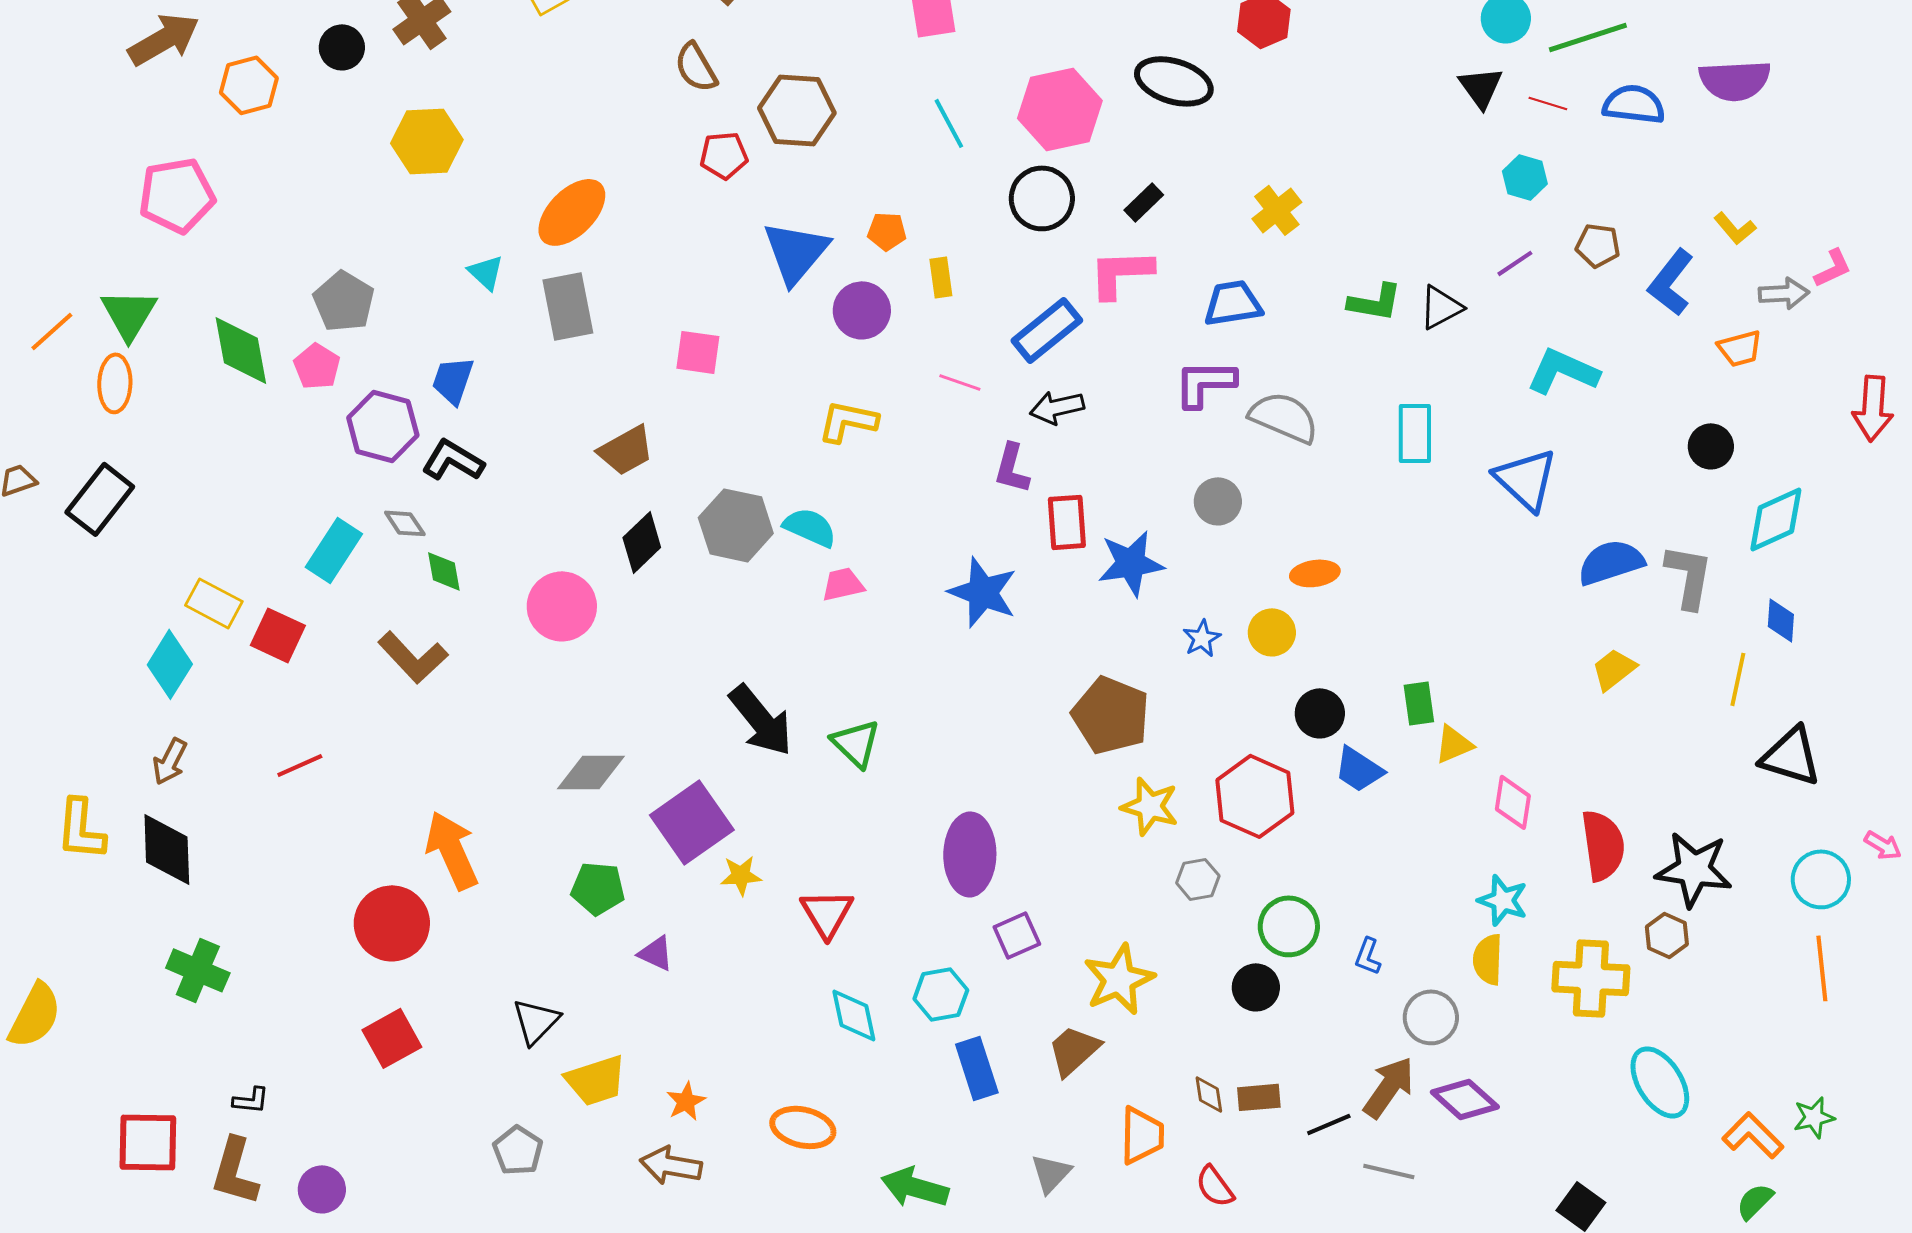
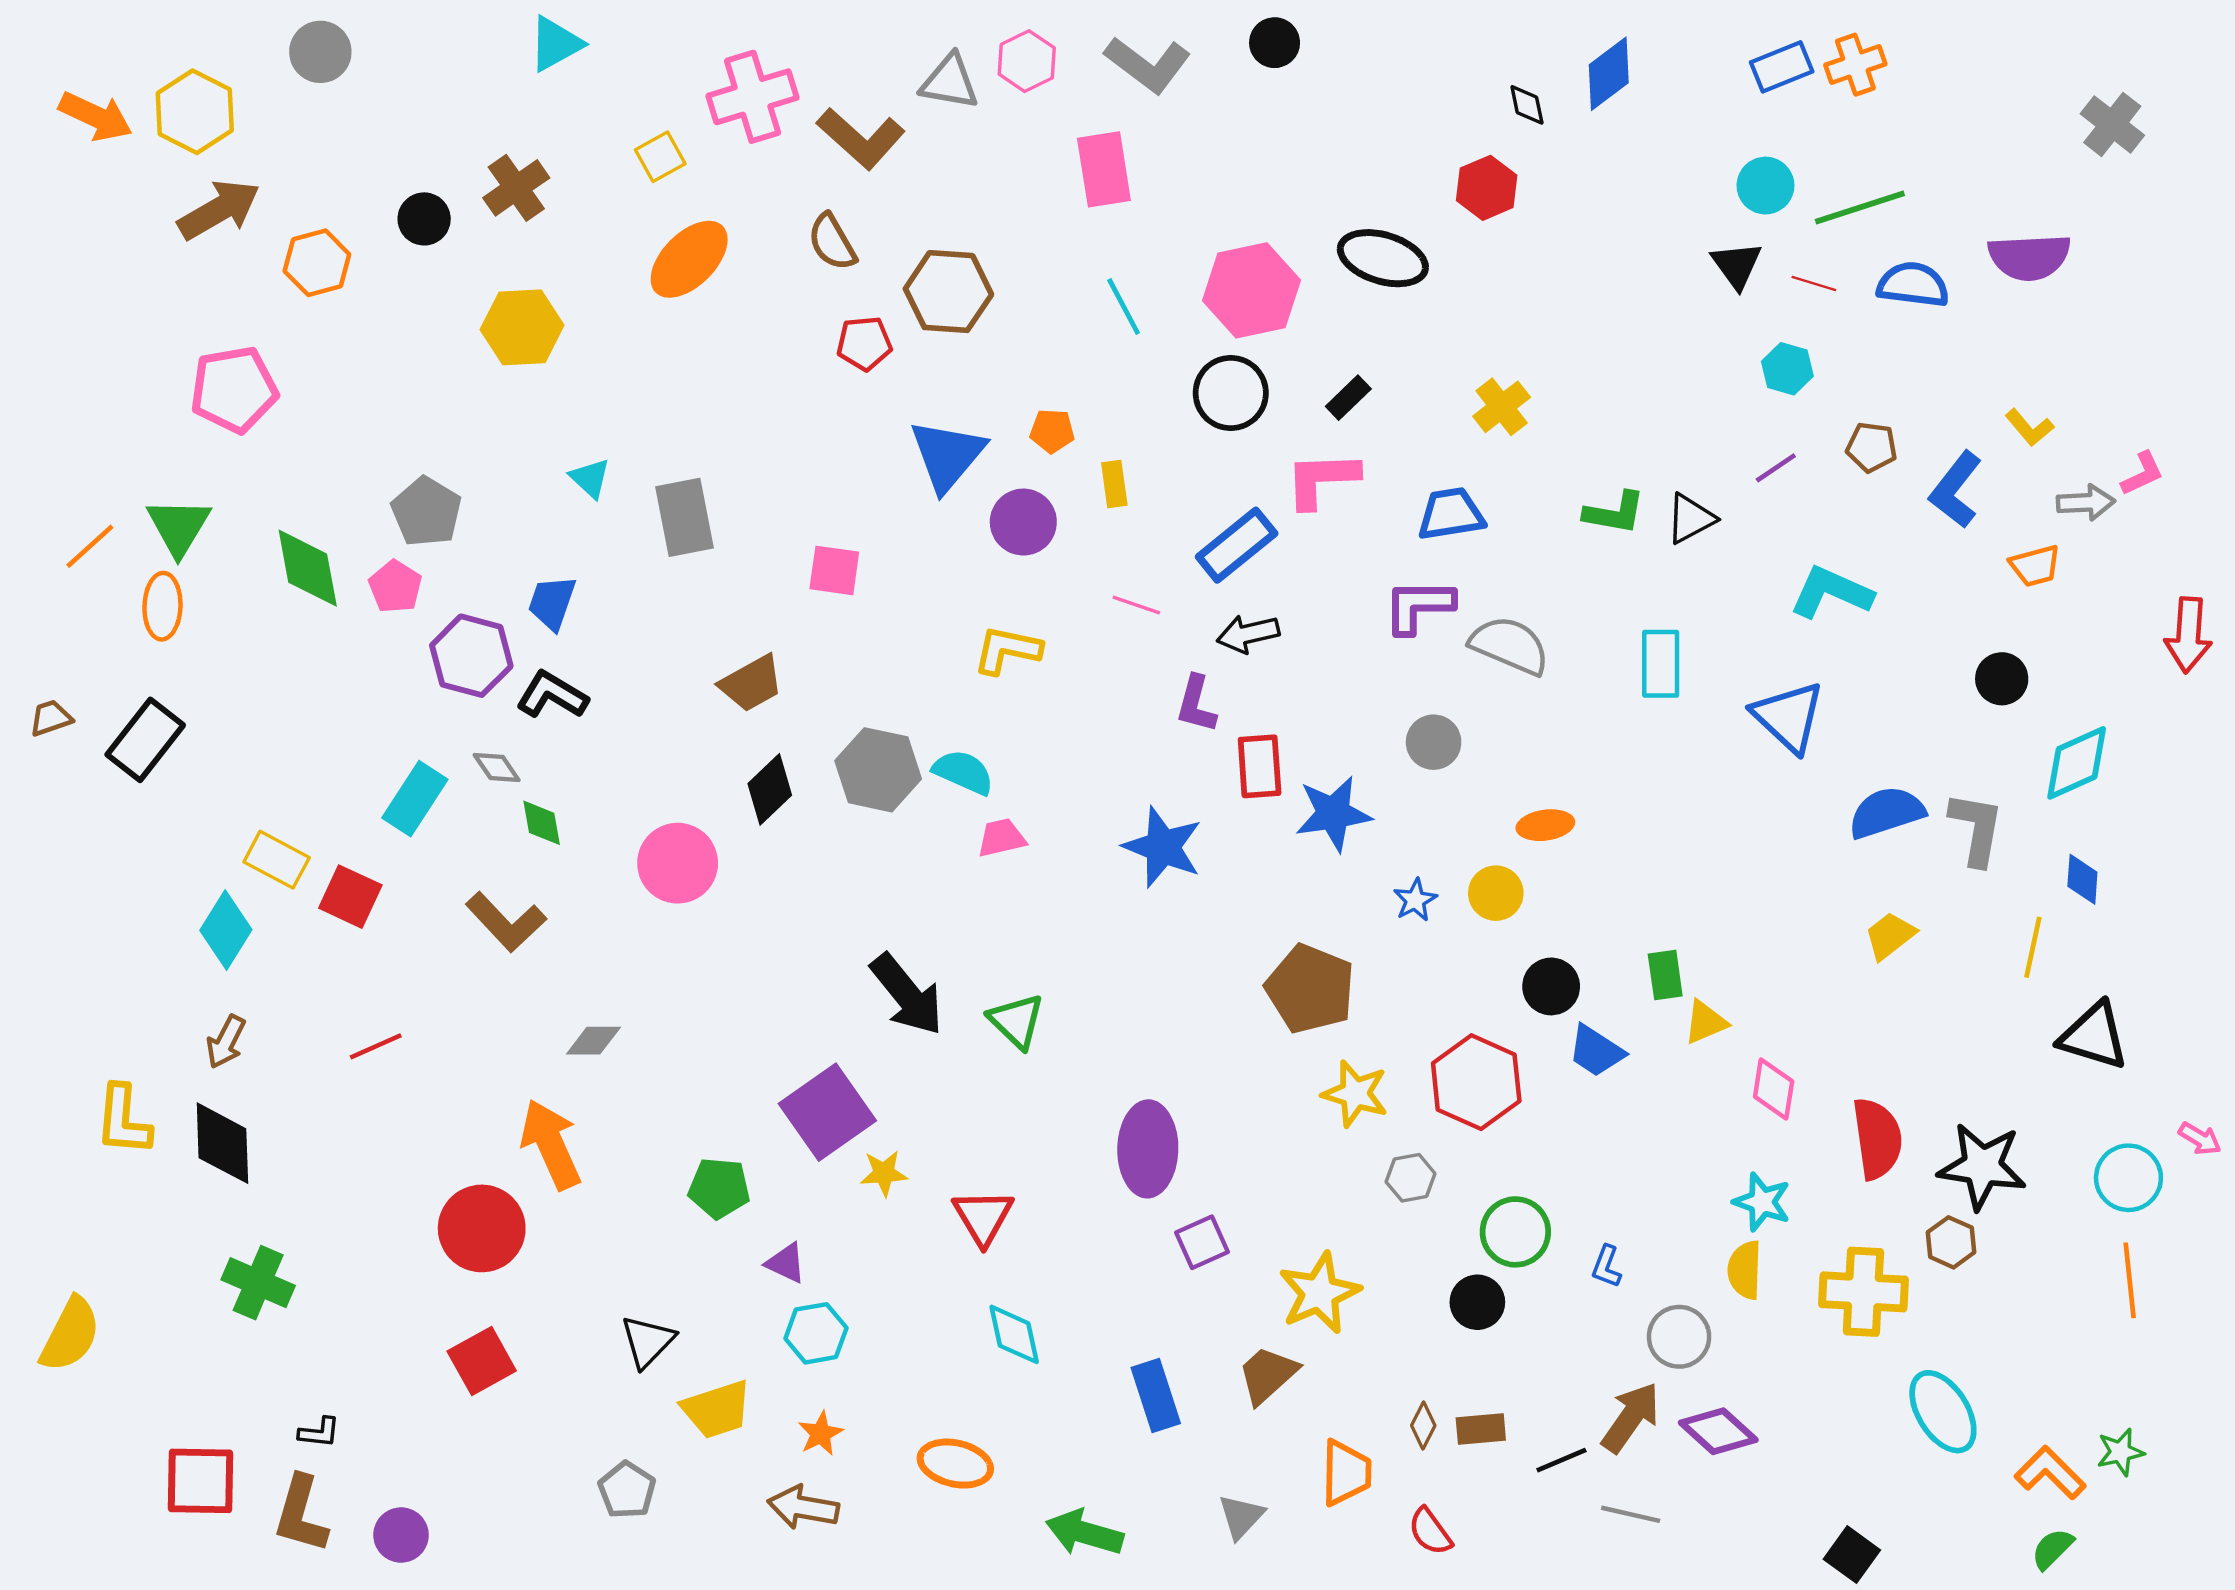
orange ellipse: (572, 212) -> (689, 259), moved
gray diamond: (591, 772) -> (593, 1041), moved, size x0.7
cyan hexagon: (941, 994) -> (816, 1333), moved
brown diamond: (1209, 1094) -> (1423, 1426), turned 36

